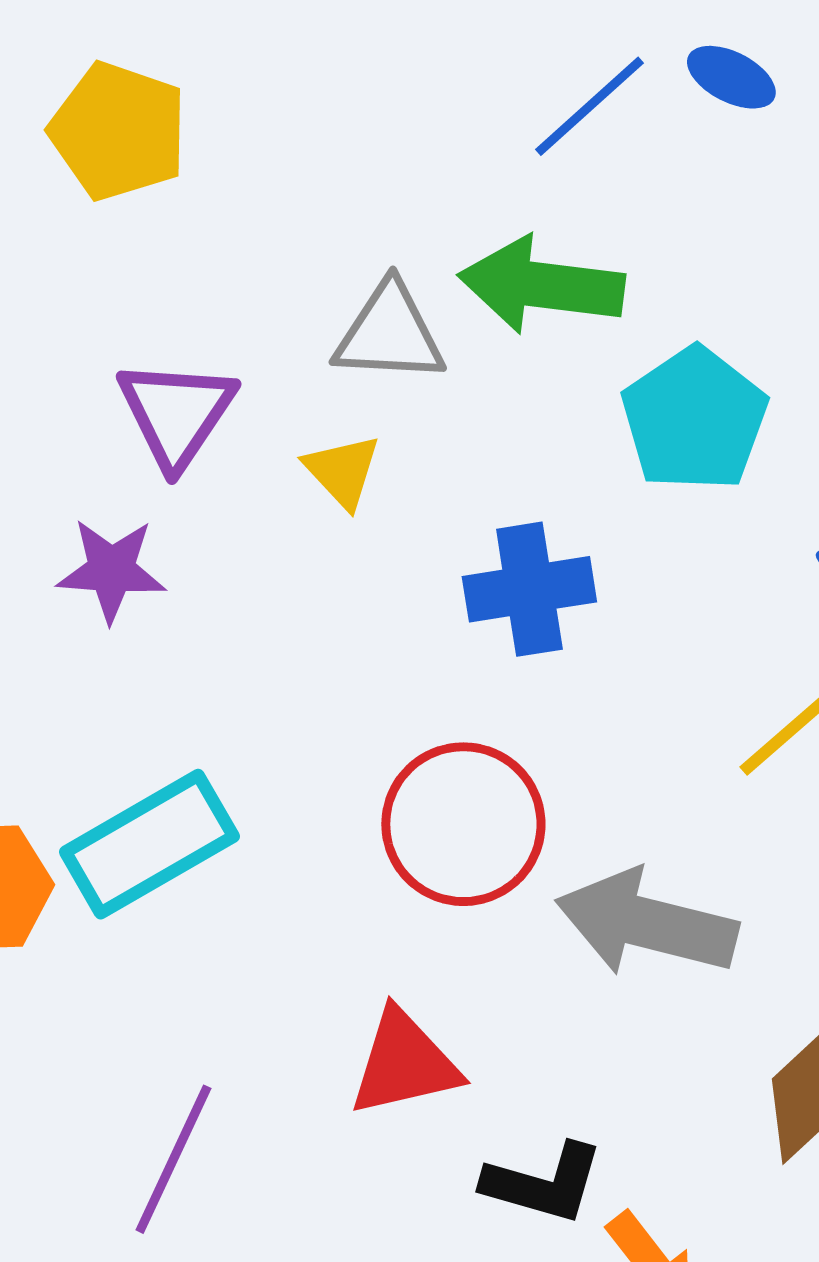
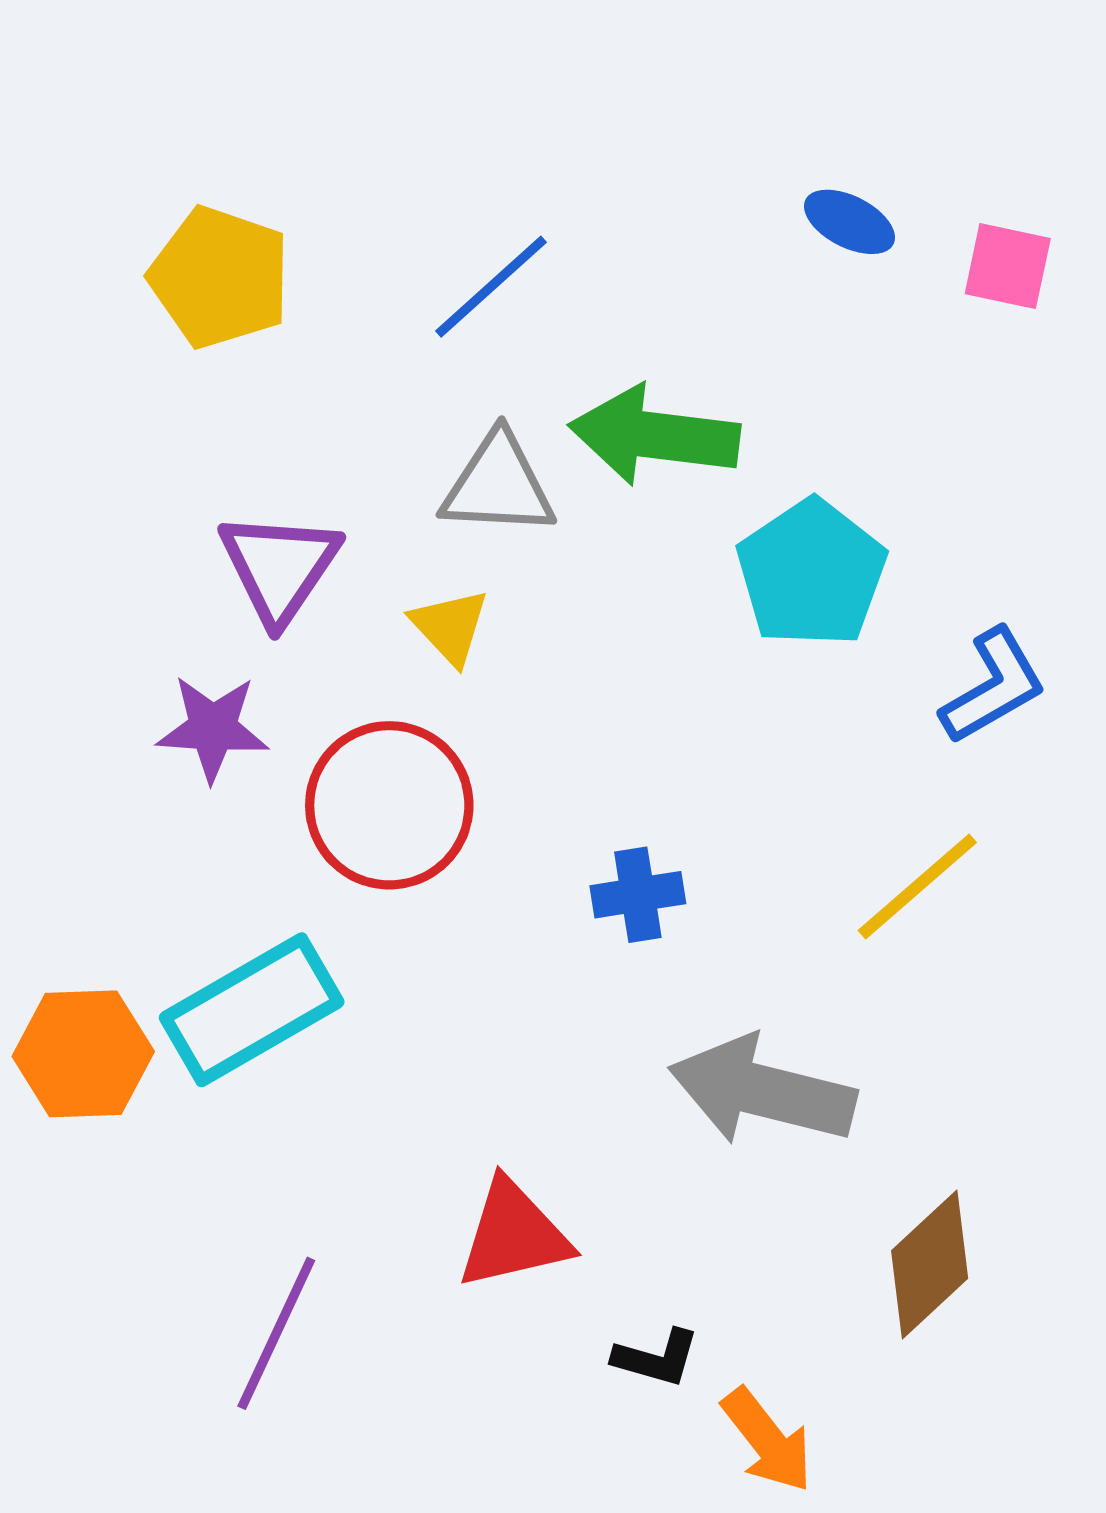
blue line: (589, 106) -> (491, 287), moved
blue cross: (529, 589) -> (638, 895), moved, size x0.7
red circle: (463, 824) -> (389, 805), moved
black L-shape: (543, 1183) -> (656, 1358), size x0.7

